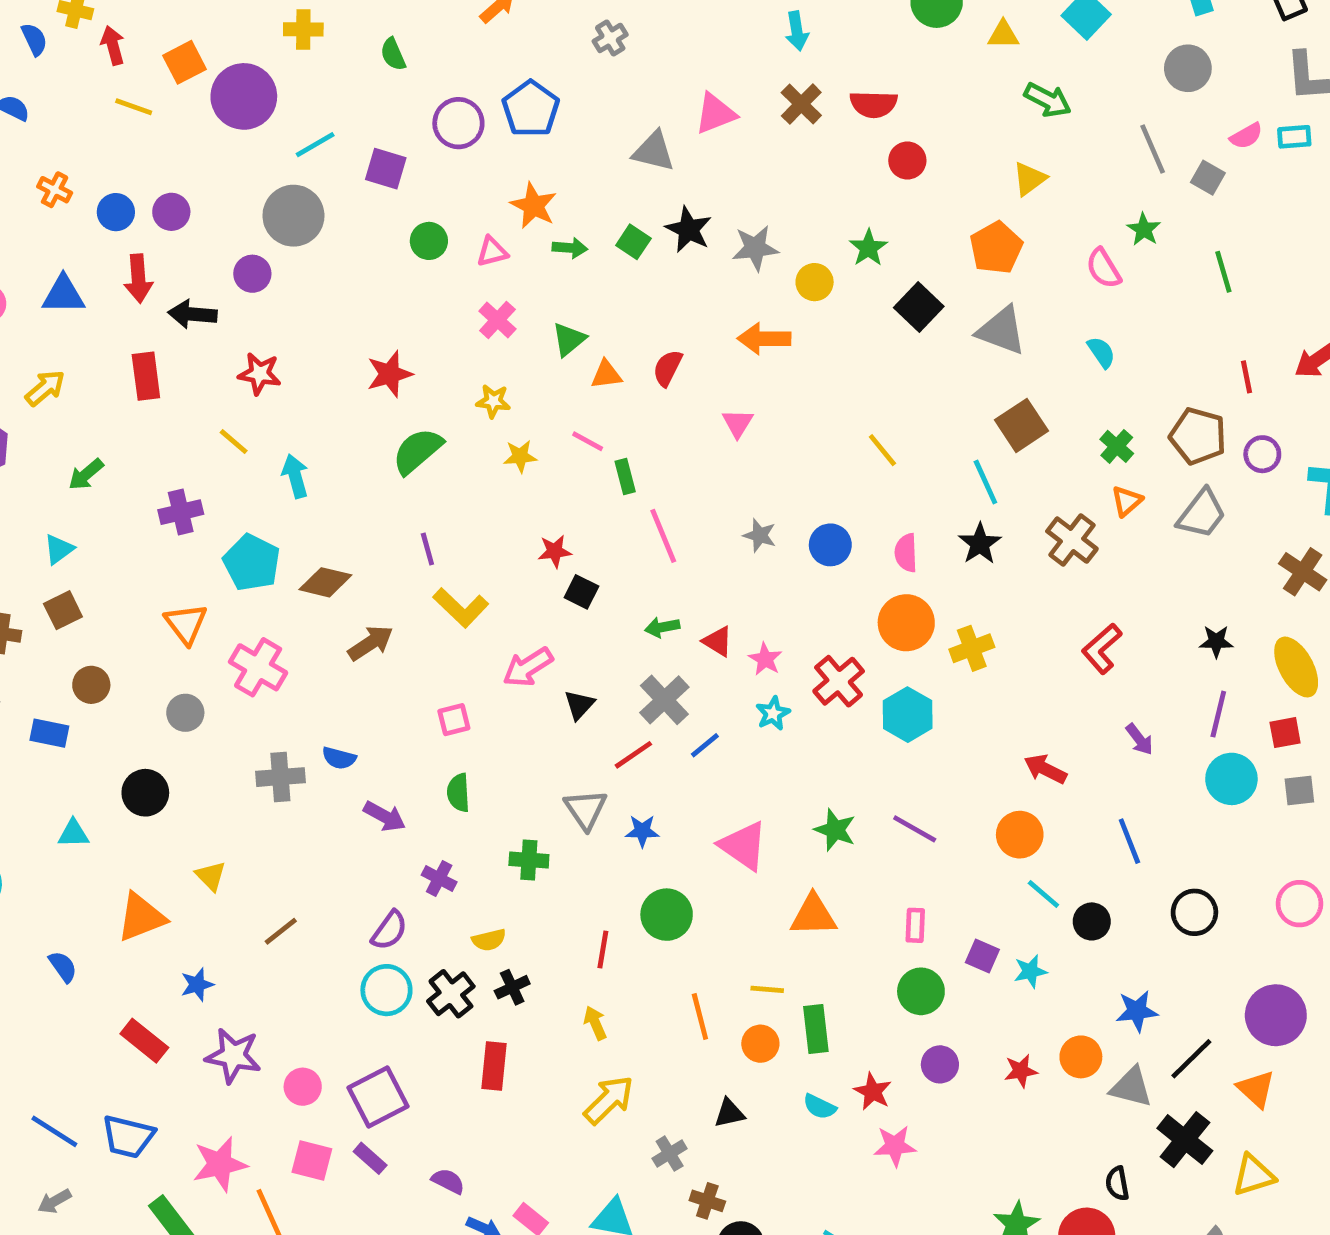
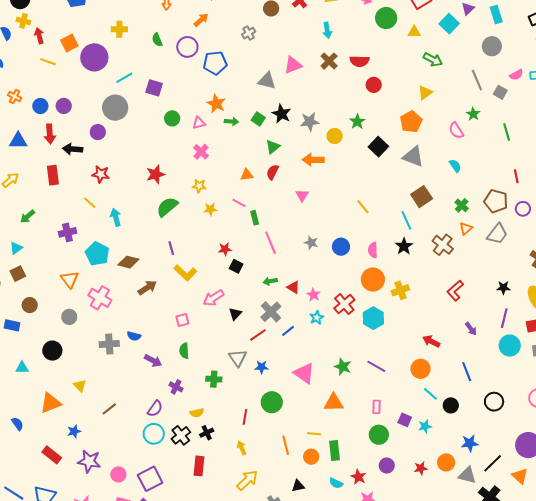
blue pentagon: (531, 109) -> (215, 63), turned 30
purple circle: (458, 123) -> (187, 47), moved
green triangle: (569, 339) -> (273, 147), moved

